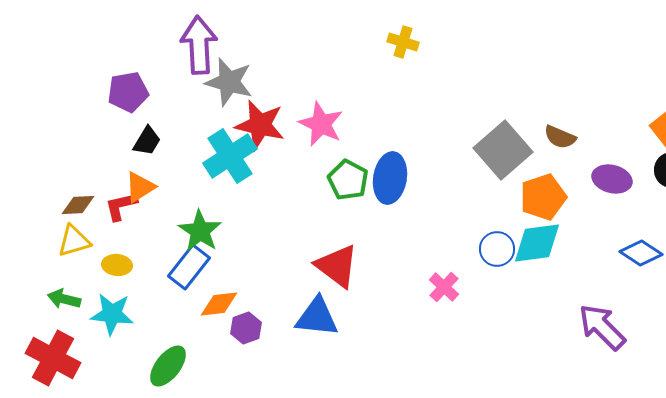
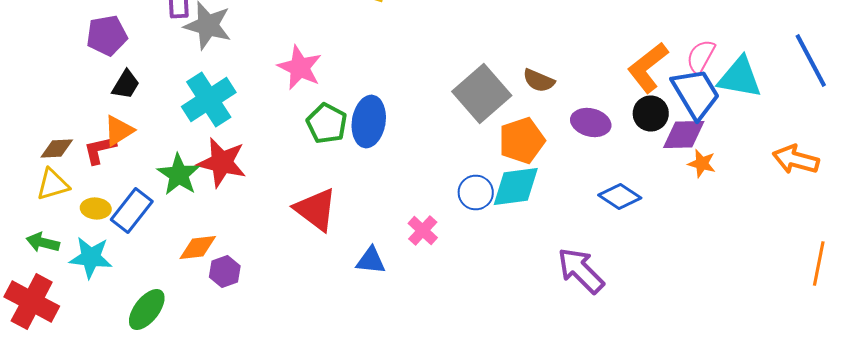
red star: (260, 125) -> (222, 162), moved
blue rectangle: (189, 267) -> (132, 210), moved
blue triangle: (317, 317) -> (371, 260), moved, size x0.7

